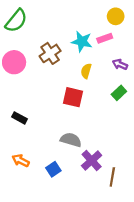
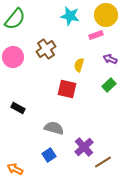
yellow circle: (116, 16) -> (106, 15), size x1.5
cyan star: (82, 41) -> (70, 16), moved
gray semicircle: (71, 140) -> (54, 128), moved
orange arrow: (21, 161) -> (15, 169), moved
brown line: (112, 177) -> (103, 162), turned 48

